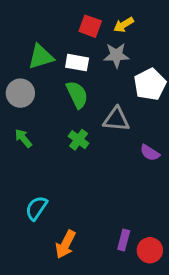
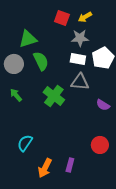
white rectangle: (77, 63) -> (78, 59), moved
green semicircle: (77, 95) -> (41, 61), moved
green cross: (79, 140) -> (54, 96), size x1.5
purple rectangle: (124, 240) -> (70, 165), moved
red circle: (150, 250) -> (100, 145), moved

